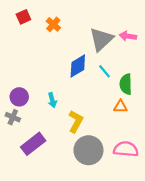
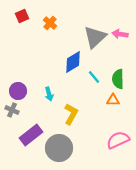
cyan line: (104, 71) -> (94, 77), moved
pink semicircle: (126, 149) -> (118, 140), turned -30
gray circle: (88, 150) -> (59, 148), moved

